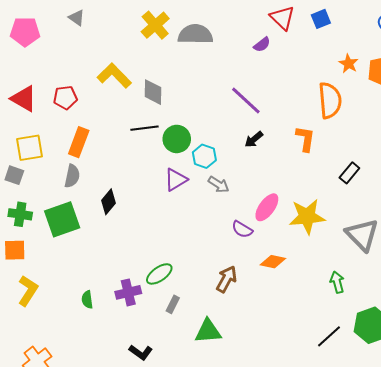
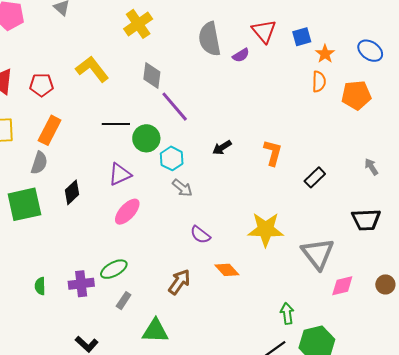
gray semicircle: (195, 34) -> (210, 39), moved, turned -108
orange star: (348, 64) -> (325, 54), moved
gray diamond: (153, 92) -> (152, 76), moved
purple line: (246, 100) -> (175, 107), moved
orange semicircle: (330, 100) -> (319, 82), moved, size x0.6
black rectangle: (349, 173) -> (315, 177), moved
purple triangle: (176, 180) -> (120, 174), moved
pink ellipse: (267, 207) -> (127, 212), moved
orange diamond: (273, 262) -> (227, 270), turned 30
green arrow: (337, 282) -> (287, 313), moved

